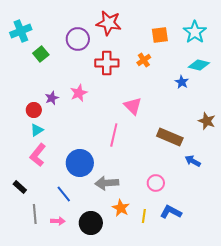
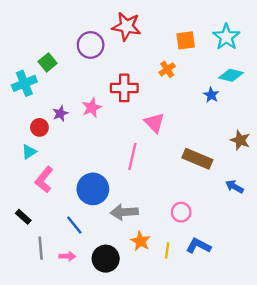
cyan cross: (21, 31) -> (24, 83), moved
red cross: (107, 63) -> (124, 88), moved
cyan triangle: (37, 130) -> (29, 152), moved
blue arrow: (193, 161) -> (234, 187), moved

